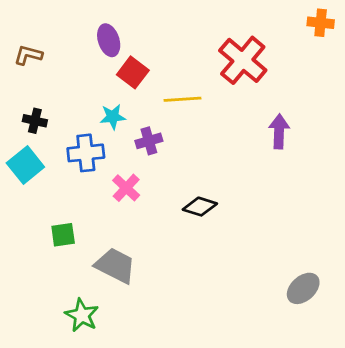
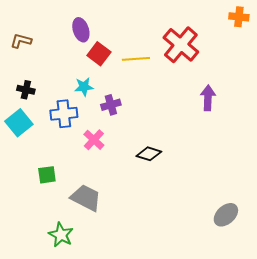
yellow line: (182, 99) -> (136, 59), moved

